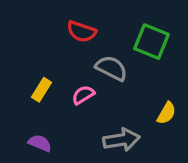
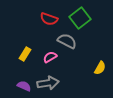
green square: (151, 42) -> (80, 18), moved, turned 30
gray arrow: (121, 140) -> (48, 83), moved

